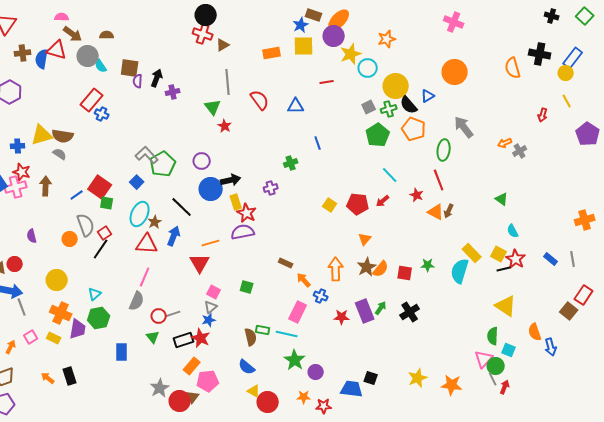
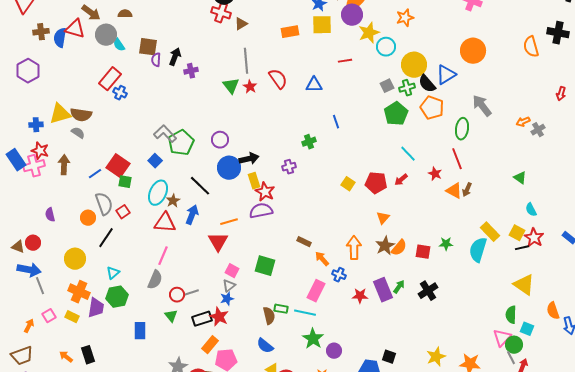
blue triangle: (428, 96) -> (446, 75), size x1.5
red star: (225, 126) -> (250, 87), moved
black line: (101, 249) -> (106, 238), moved
green square: (247, 287) -> (265, 266), size x1.5

